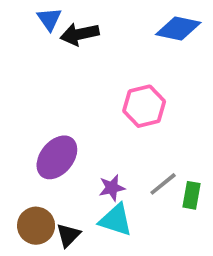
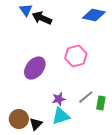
black arrow: (80, 34) -> (42, 18), turned 36
purple ellipse: (57, 157) -> (35, 68), moved
cyan triangle: (116, 220) -> (61, 116), turned -36

